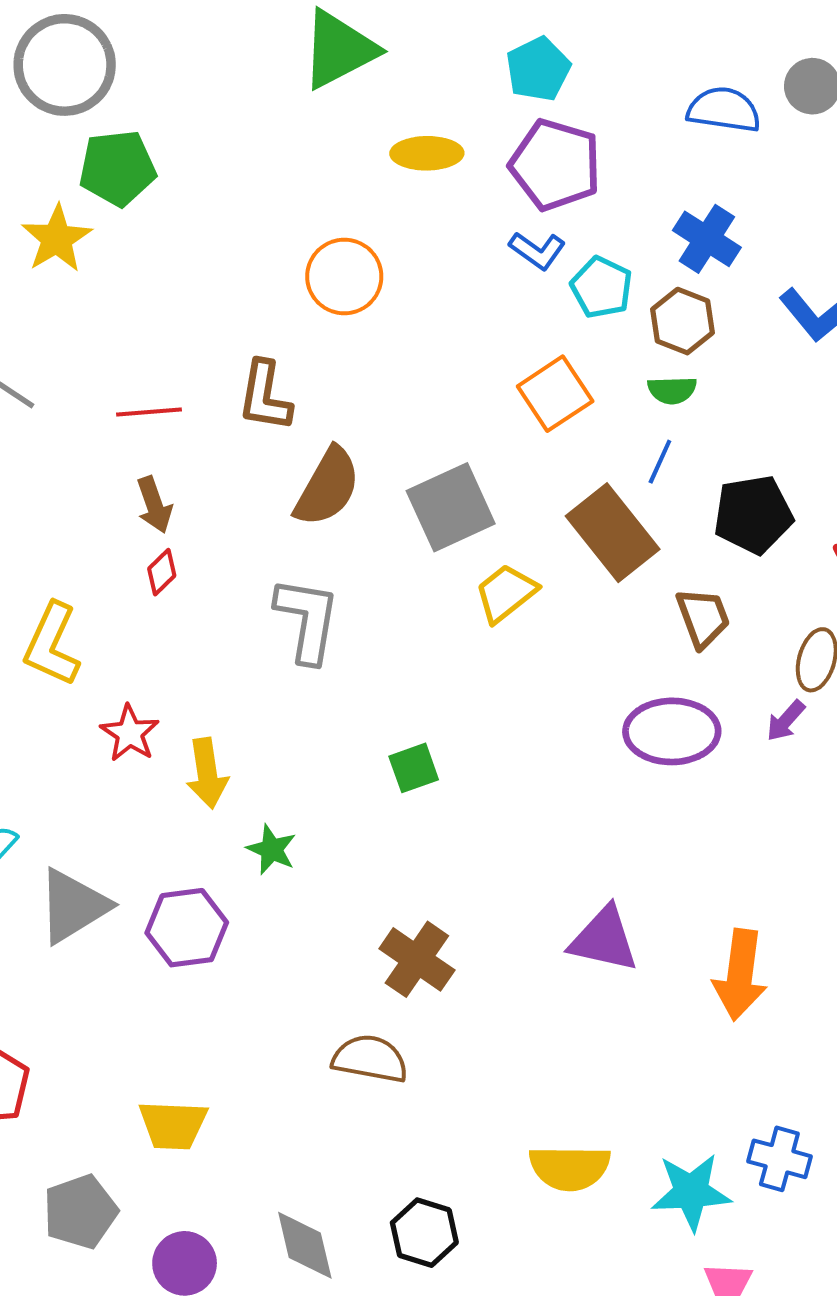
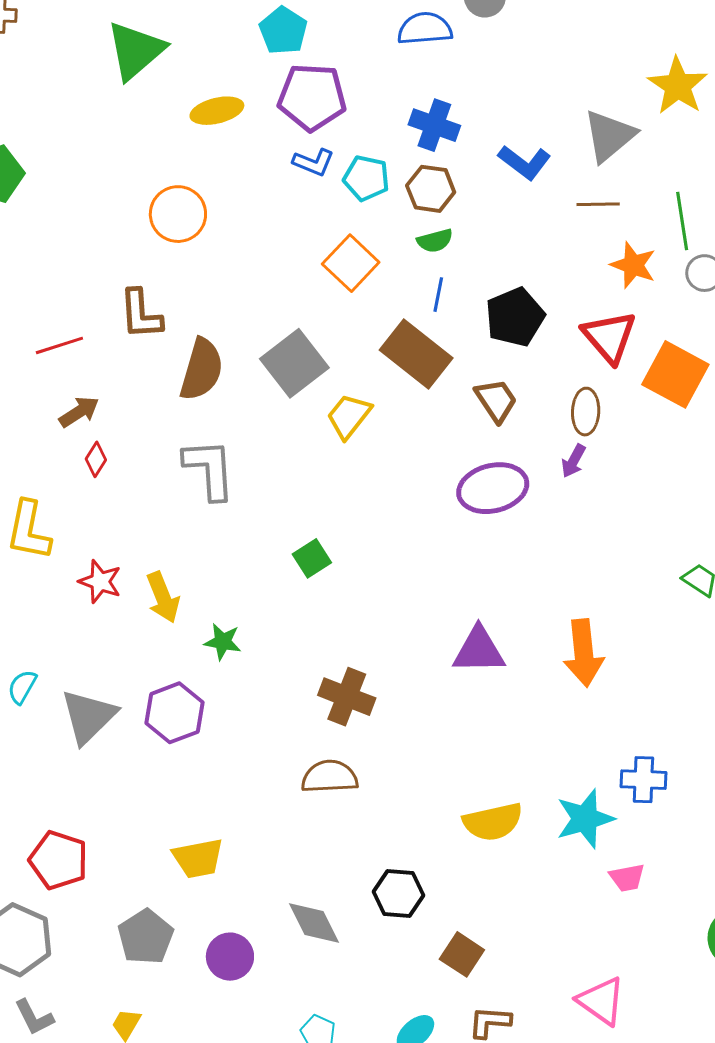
brown arrow: (154, 505) -> (79, 412), turned -90

